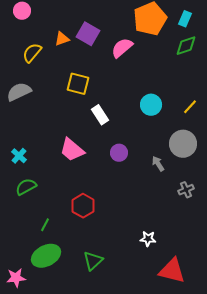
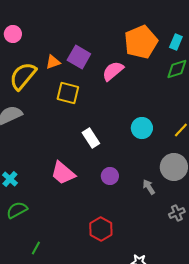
yellow semicircle: (32, 53) -> (23, 76), size x1.4
yellow square: (78, 84) -> (68, 93), moved
red hexagon: (83, 206) -> (101, 229), moved

